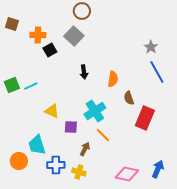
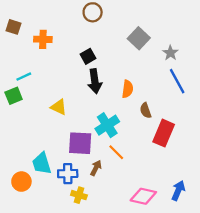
gray square: (74, 36) -> (139, 38), moved
black square: (50, 50) -> (88, 56), moved
black arrow: (84, 72) -> (95, 81), size x1.5
cyan line: (31, 86) -> (24, 77), moved
yellow triangle: (52, 111) -> (59, 107), moved
purple square: (71, 127) -> (80, 143), size x1.6
blue cross: (56, 165) -> (68, 174), moved
yellow cross: (79, 172) -> (79, 195), moved

